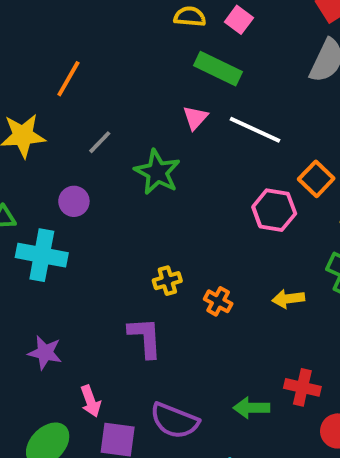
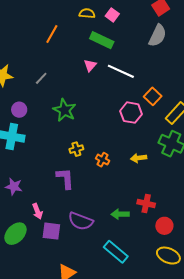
orange line: (68, 79) -> (52, 34), moved
green star: (157, 172) -> (64, 110), moved
purple circle: (74, 201) -> (19, 110), moved

